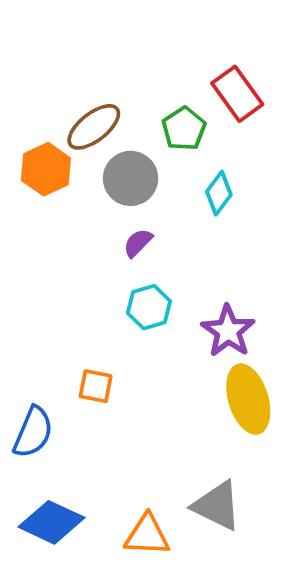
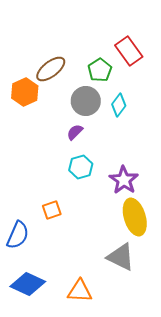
gray circle: (131, 178) -> (86, 101), moved
orange square: (96, 386) -> (52, 210), turned -30
gray triangle: (217, 506) -> (121, 257), moved

